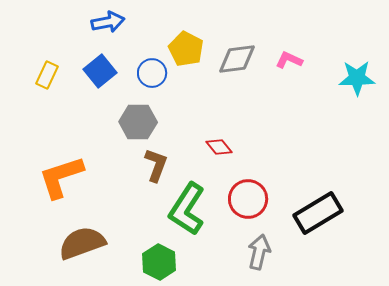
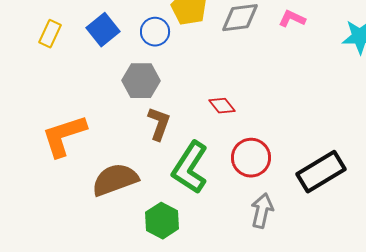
brown semicircle: (82, 243) -> (115, 180), moved

